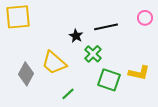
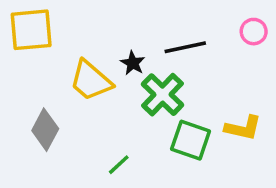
green cross: (93, 54) -> (163, 95), size x1.4
yellow trapezoid: (54, 63) -> (91, 81), moved

